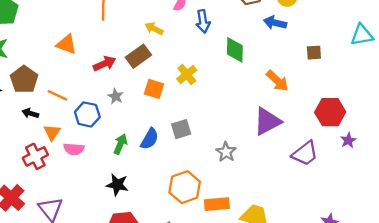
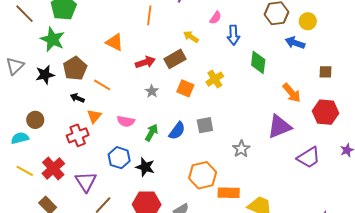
red hexagon: (330, 112) -> (326, 112), moved
blue hexagon: (87, 114) -> (119, 158), moved
pink semicircle: (74, 149) -> (126, 121), moved

